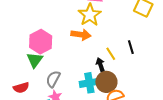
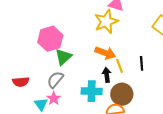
orange arrow: (81, 35) -> (105, 53), moved
green triangle: (35, 60) -> (63, 57), moved
brown circle: (106, 82) -> (122, 94), moved

